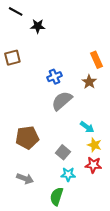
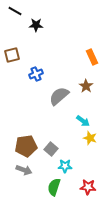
blue cross: (54, 77) -> (36, 74), moved
brown star: (89, 82) -> (86, 86), moved
brown pentagon: (27, 138) -> (26, 146), moved
gray square: (63, 152) -> (51, 149), moved
red star: (93, 165) -> (88, 187), moved

